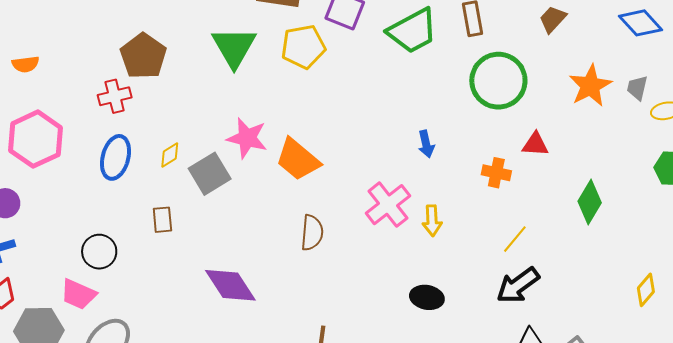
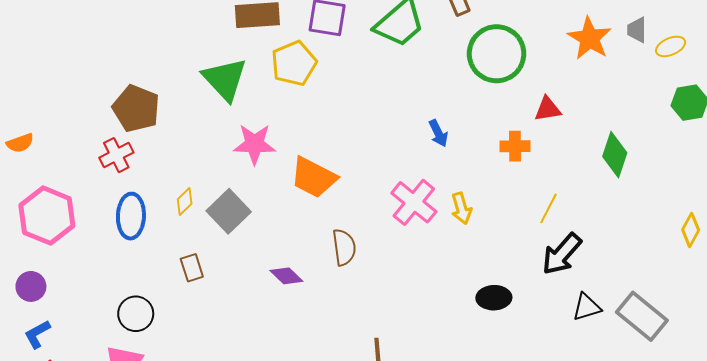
pink star: (247, 138) -> (255, 144), moved
purple diamond: (230, 285) -> (286, 276), moved, size x0.6
black ellipse: (427, 297) -> (494, 298), moved

